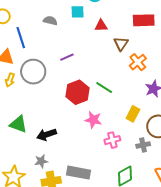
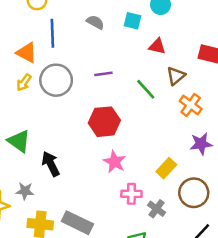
orange cross: (138, 62) -> (191, 105), turned -30
green line: (104, 88) -> (146, 89), moved
black arrow: (47, 135) -> (51, 164), turned 66
gray cross: (143, 145) -> (157, 209), moved, turned 32
gray star: (41, 161) -> (25, 191), moved

